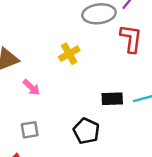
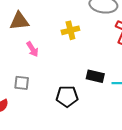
black pentagon: (86, 131) -> (67, 96), turned 30

